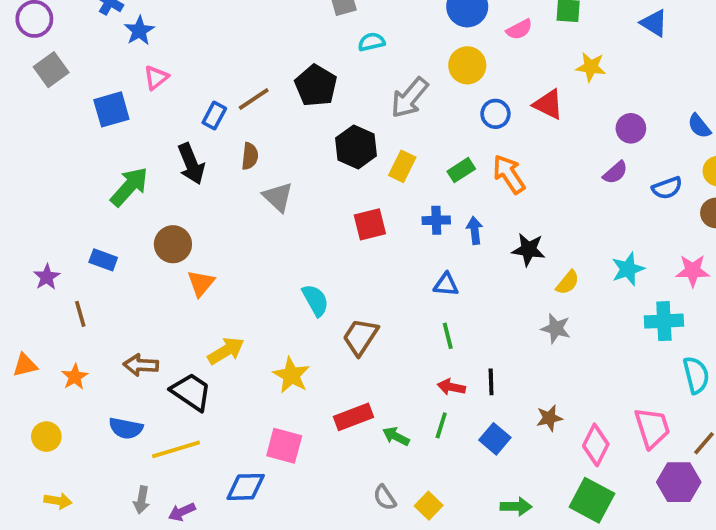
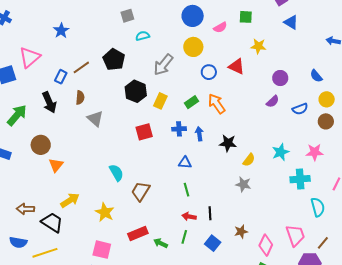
blue star: (139, 31) -> (61, 31), moved
pink triangle: (156, 78) -> (30, 57), size x1.6

